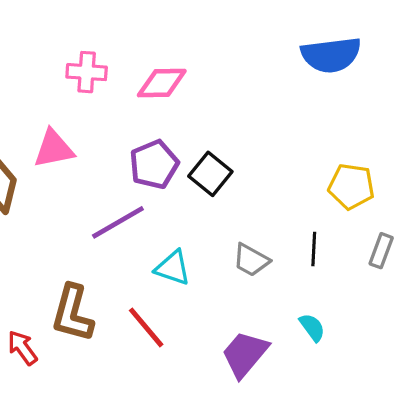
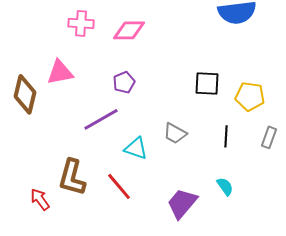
purple pentagon: (154, 164) -> (124, 82), size x0.7
black square: (210, 174) -> (207, 83), moved, turned -36
gray trapezoid: (251, 260) -> (175, 133), moved

